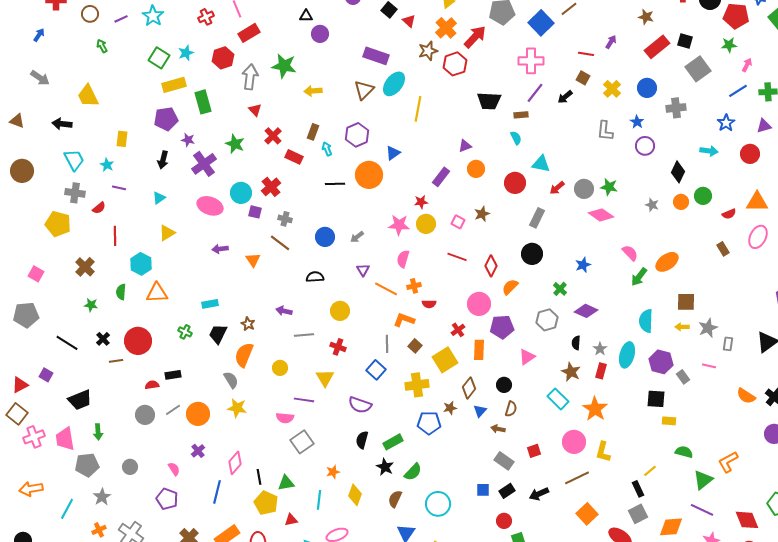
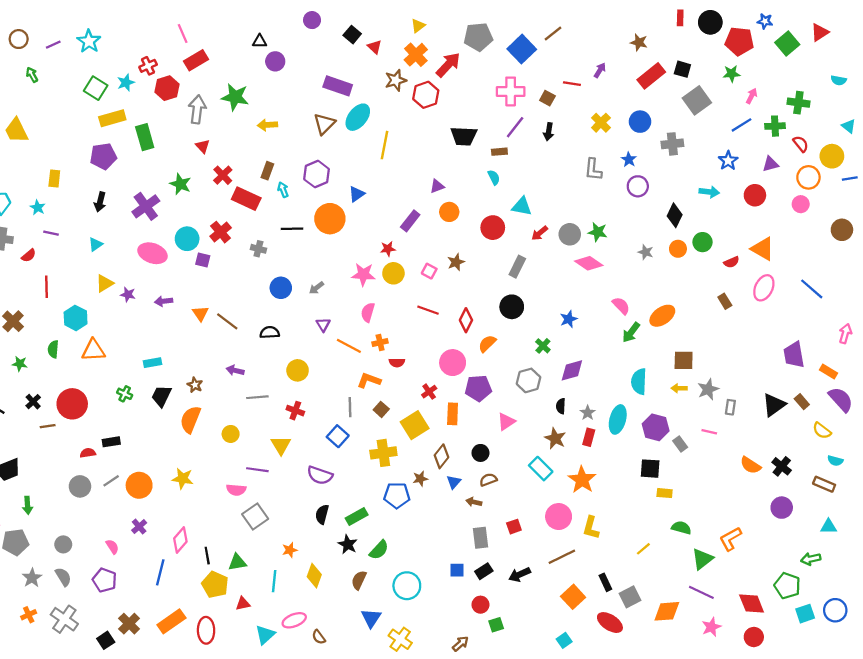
red cross: (206, 17) -> (148, 66), moved
brown square: (583, 78) -> (547, 98), moved
black arrow: (565, 97) -> (549, 132), turned -42
purple star: (188, 140) -> (128, 295), moved
red rectangle: (294, 157) -> (246, 199), size x1.4
orange triangle: (757, 202) -> (763, 249), turned 30
gray cross: (285, 219) -> (258, 249), moved
brown line: (280, 243) -> (227, 321), moved
purple diamond: (586, 311) -> (572, 370), turned -40
gray semicircle: (231, 380) -> (63, 577), moved
brown semicircle: (511, 409) -> (488, 480), turned -126
gray rectangle: (504, 461) -> (480, 538), turned 48
black rectangle: (638, 489) -> (605, 582), moved

